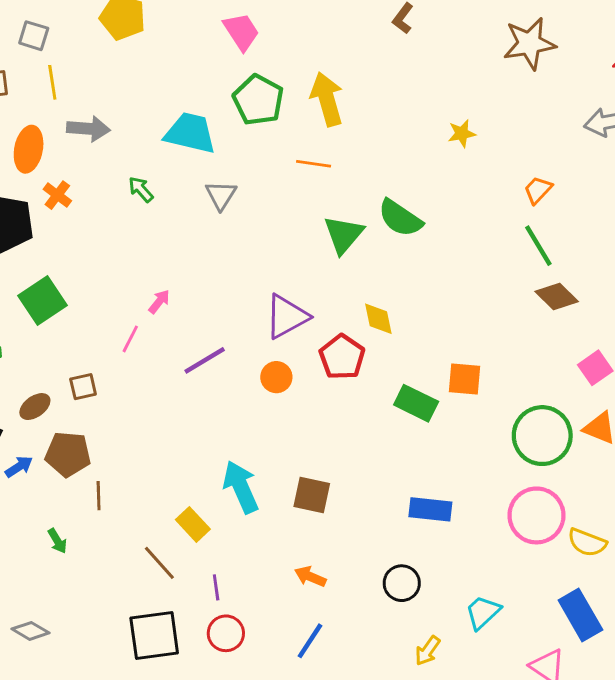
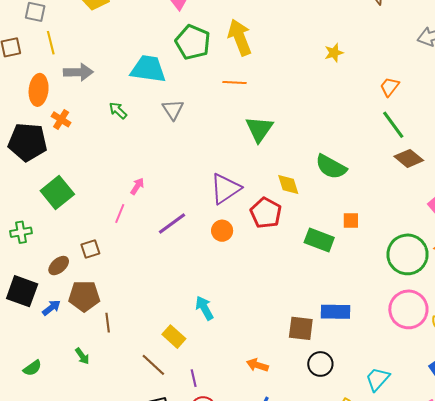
green semicircle: (400, 218) -> (331, 167), moved
orange square: (465, 379) -> (351, 220), size x0.7
cyan arrow: (241, 487) -> (204, 308), size x0.7
brown square: (312, 495) -> (301, 328), moved

